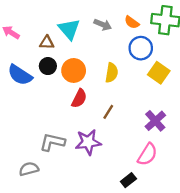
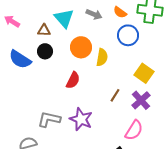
orange circle: (74, 70) -> (81, 47), moved
yellow square: (159, 73) -> (144, 73), moved
brown line: (108, 112) -> (115, 95), moved
purple star: (88, 142) -> (81, 119), turned 30

